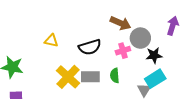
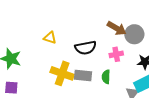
gray circle: (140, 38) -> (134, 34), moved
yellow cross: (68, 77) -> (62, 73), turned -30

